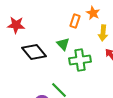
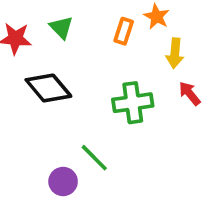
green triangle: (63, 44) -> (61, 27), moved

